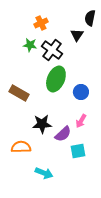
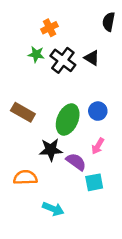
black triangle: (77, 35) -> (92, 58), moved, turned -32
green ellipse: (56, 79) -> (68, 120), moved
purple semicircle: (63, 134) -> (76, 162), turned -102

